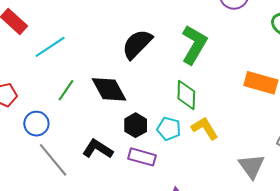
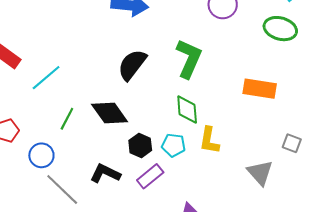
yellow L-shape: (205, 128) -> (209, 140), turned -132
purple rectangle: (142, 157) -> (150, 176), turned -48

